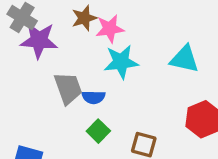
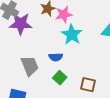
cyan star: (121, 62) -> (72, 35), turned -30
gray trapezoid: (68, 88) -> (30, 66), moved

